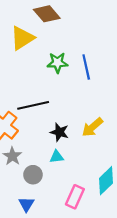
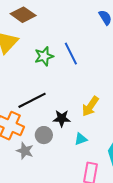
cyan triangle: (57, 157) -> (81, 139), moved
gray circle: (33, 175) -> (44, 135), moved

